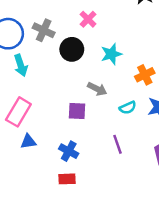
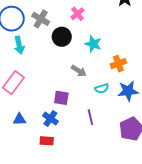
cyan star: (111, 54) -> (93, 44), turned 30
purple square: (77, 111) -> (61, 98), moved
blue triangle: (28, 142) -> (19, 119), moved

